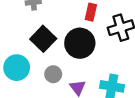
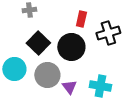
gray circle: (53, 74) -> (47, 75), size x1.6

